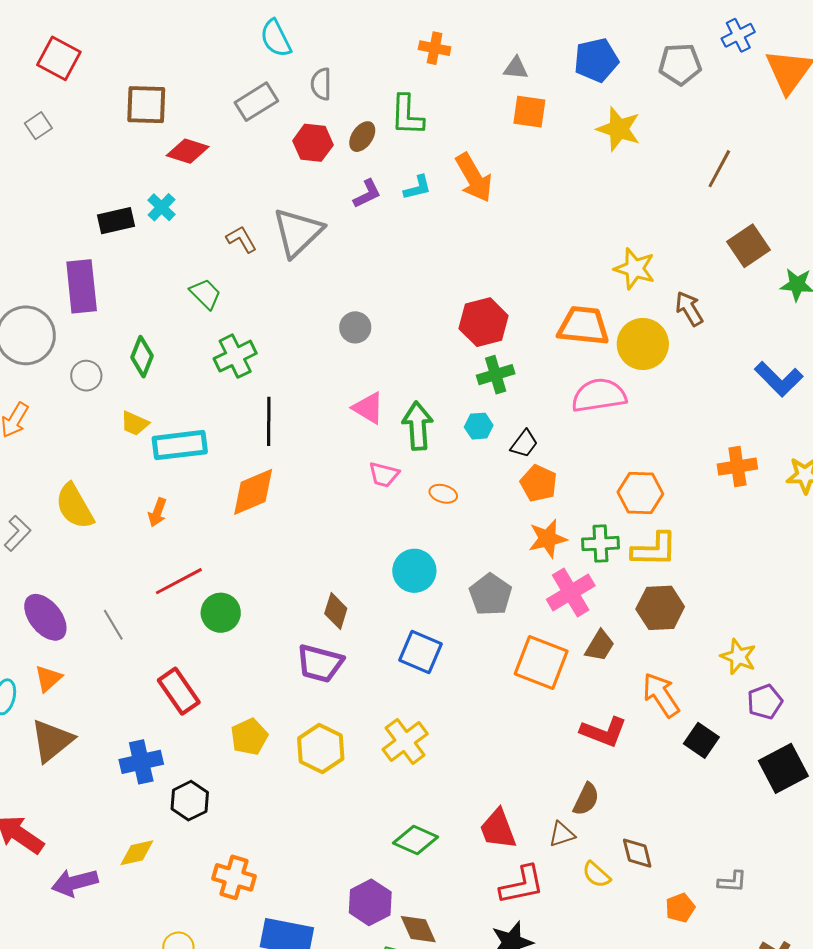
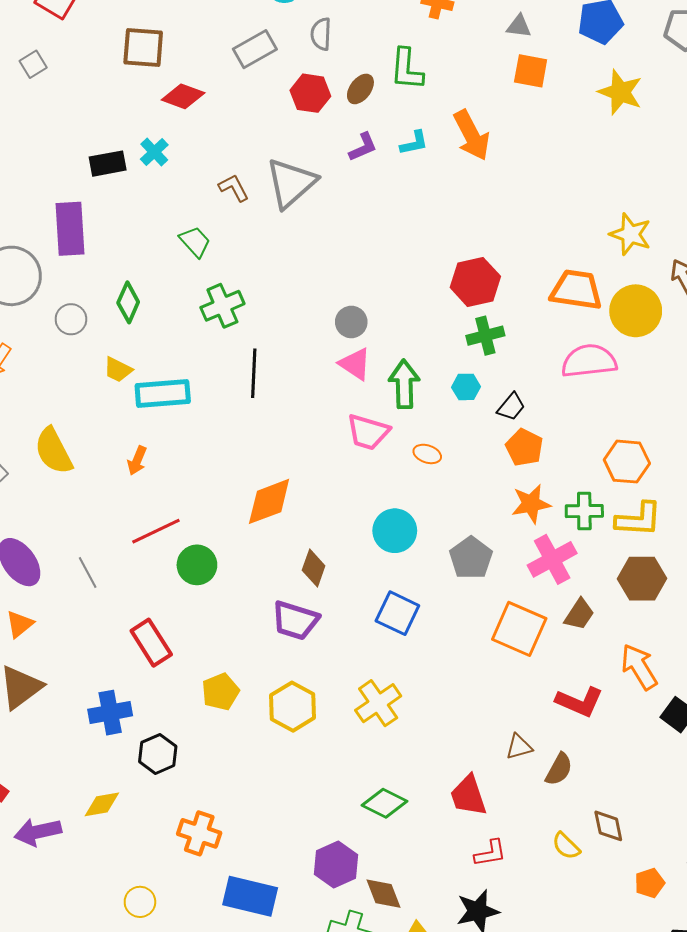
gray circle: (355, 327) -> (351, 322), moved
pink trapezoid: (384, 475) -> (368, 432), size x1.4
orange diamond: (253, 492) -> (269, 501), moved
brown triangle: (562, 834) -> (519, 747), moved
red L-shape: (522, 885) -> (490, 853), size x0.7

